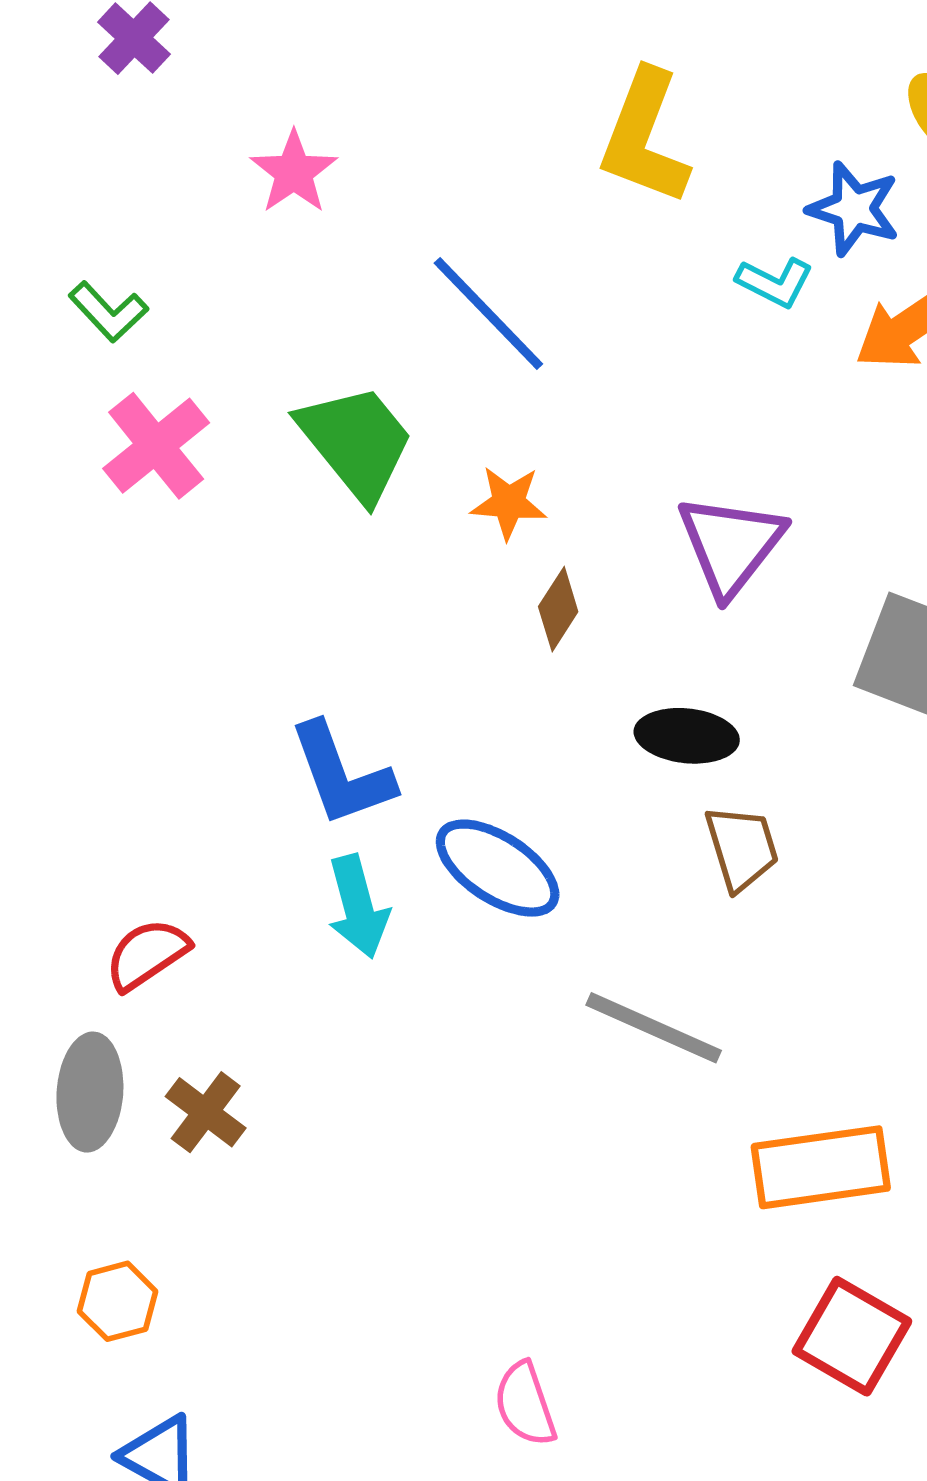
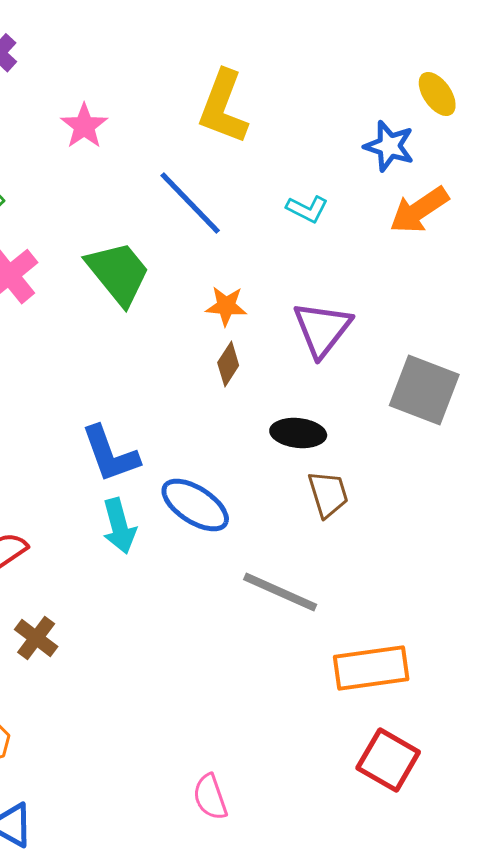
yellow L-shape: (644, 137) -> (223, 107), moved
cyan L-shape: (775, 282) -> (307, 209), moved
orange star: (509, 503) -> (226, 306), moved

